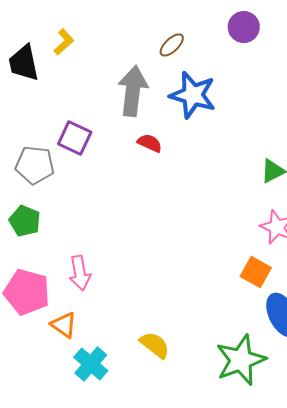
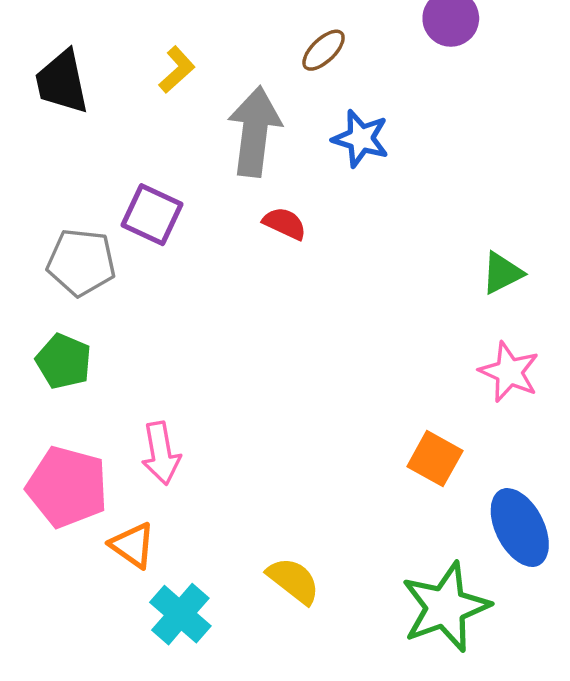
yellow L-shape: (64, 42) -> (177, 70), moved
blue star: (193, 95) -> (361, 139), size x0.7
orange square: (256, 272) -> (435, 459), moved

